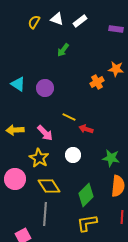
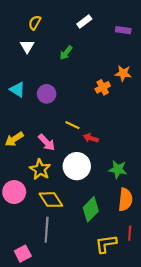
white triangle: (57, 19) -> (27, 46), moved, turned 40
yellow arrow: (15, 130) -> (14, 139), turned -30
white circle: (73, 155) -> (77, 166), size x1.6
yellow L-shape: (87, 223) -> (106, 244), moved

